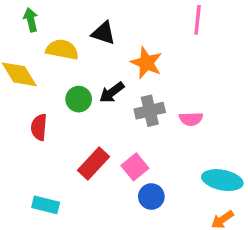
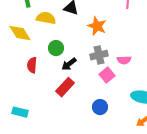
black arrow: (112, 92) -> (69, 64), moved
pink square: (135, 167) -> (107, 75), moved
cyan rectangle: (46, 205) -> (20, 112), moved

